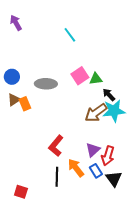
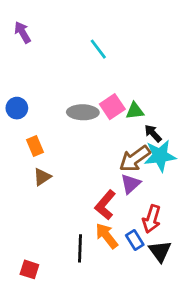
gray ellipse: (46, 84) -> (83, 112), moved
brown triangle: (14, 100) -> (42, 177), moved
red L-shape: (56, 146) -> (105, 205), moved
purple triangle: (93, 150) -> (131, 184), moved

